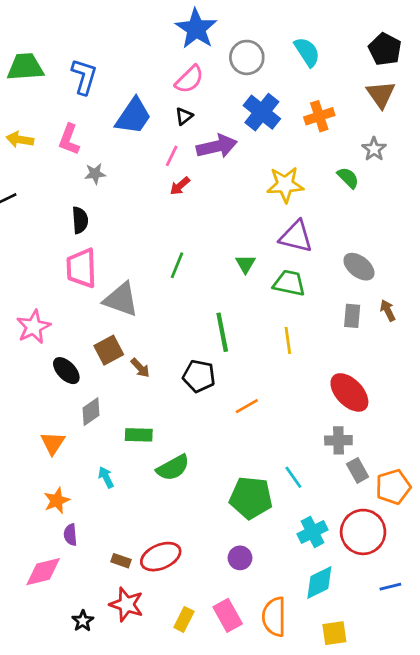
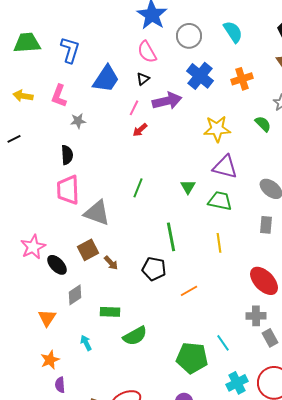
pink semicircle: (189, 79) -> (147, 52), turned 105
pink star: (34, 327) -> (33, 247), moved

